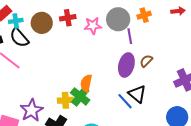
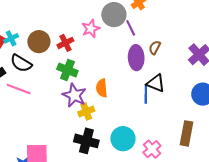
red cross: (68, 18) -> (65, 43), moved
cyan cross: (16, 21) -> (11, 38), moved
green cross: (80, 96) -> (67, 70), moved
blue line: (125, 101) -> (146, 94), turned 60
purple star: (32, 110) -> (74, 95), moved

